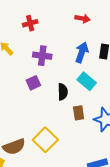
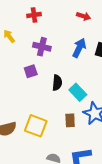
cyan rectangle: (87, 81) -> (78, 92), moved
brown rectangle: (79, 113) -> (70, 120), moved
yellow square: (45, 140) -> (36, 126), turned -30

